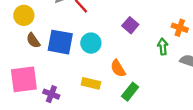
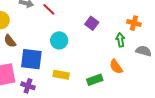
blue square: (60, 42) -> (31, 59), moved
orange semicircle: (118, 68) -> (116, 67), moved
green rectangle: (130, 92) -> (95, 80), turned 35

